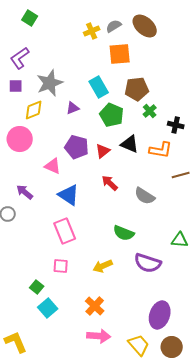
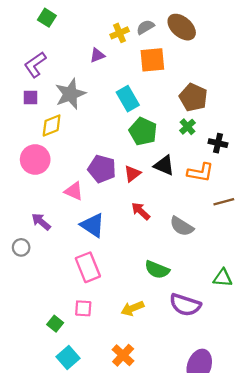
brown pentagon: (137, 89) -> (193, 97), moved, turned 30
purple triangle: (73, 108) -> (97, 55), moved
green square: (37, 287) -> (55, 324), moved

